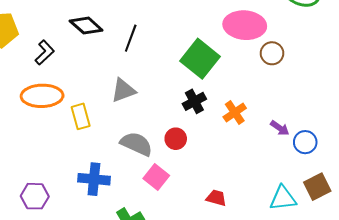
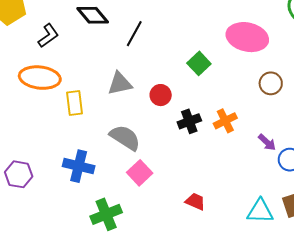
brown circle: (272, 53) -> (271, 83), moved
green square: (200, 59) -> (199, 63), size x0.6
black cross: (194, 101) -> (189, 121), moved
red circle: (176, 139) -> (161, 95), moved

